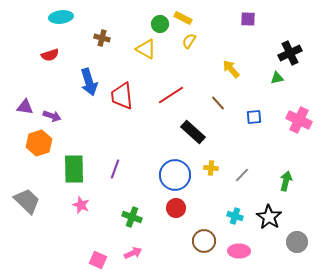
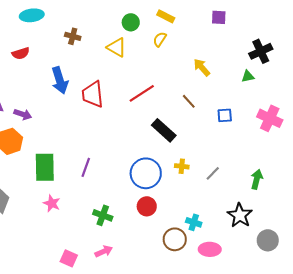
yellow rectangle: (183, 18) -> (166, 16), moved
cyan cross: (235, 216) -> (194, 222), moved

